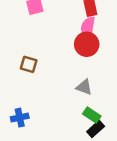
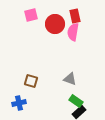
red circle: (87, 44) -> (55, 24), moved
brown square: (29, 64) -> (31, 81), moved

